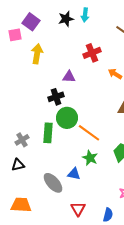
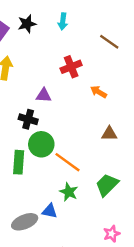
black star: (66, 19) -> (27, 24), moved
black cross: (56, 97) -> (28, 119), turned 35
gray ellipse: (53, 183) -> (25, 222), turned -70

